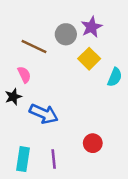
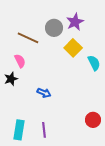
cyan semicircle: (115, 77) -> (94, 63), turned -49
blue arrow: (44, 114) -> (44, 93), moved, size x0.6
red circle: (93, 143) -> (93, 120), moved

